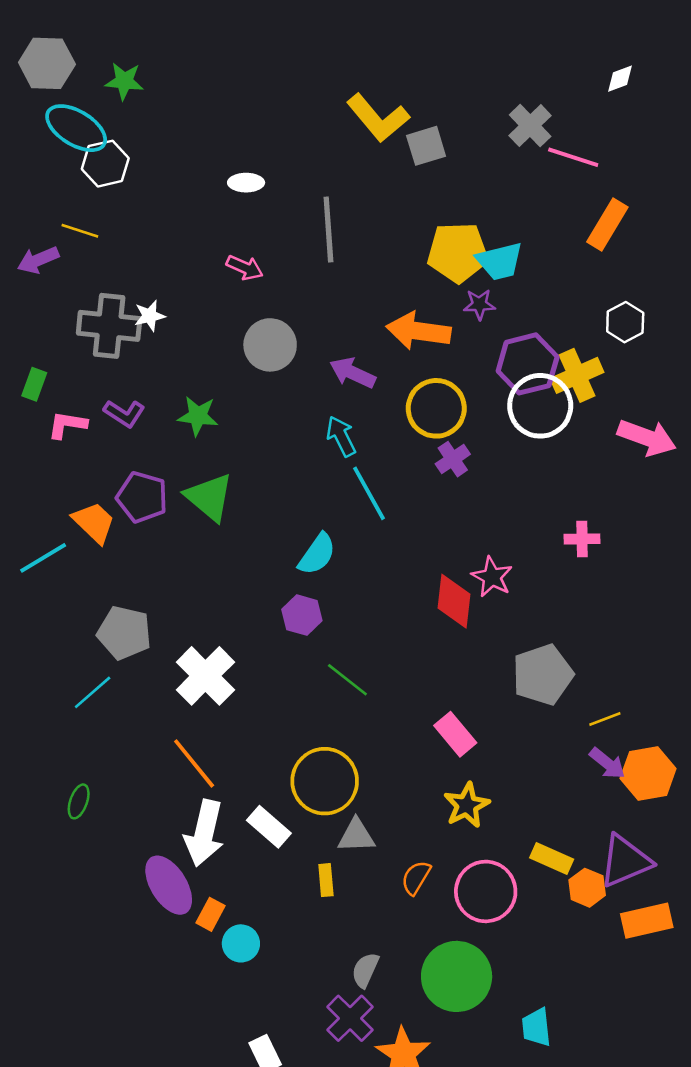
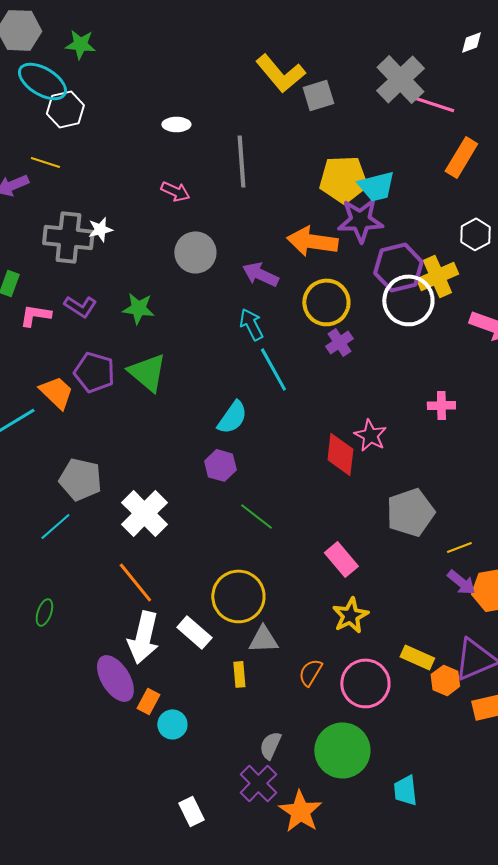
gray cross: (530, 126) -> (400, 79), size x1.4
purple star: (479, 304) -> (360, 220), size x1.8

